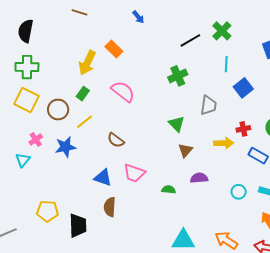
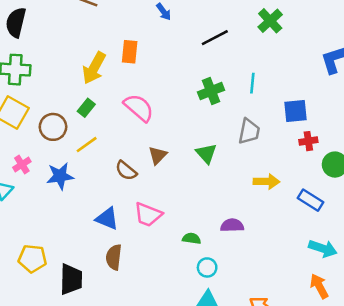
green cross: (222, 31) -> (270, 21), moved
black line: (190, 40) -> (215, 38), moved
orange rectangle: (114, 49) -> (130, 52), turned 48
cyan line: (226, 64) -> (252, 83), moved
blue square: (243, 88) -> (296, 111), turned 30
red cross: (243, 129) -> (308, 141), moved
brown triangle: (185, 150) -> (158, 155), moved
cyan circle: (239, 192) -> (207, 267), moved

